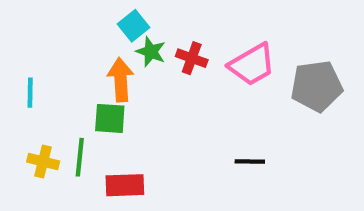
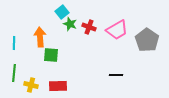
orange arrow: (121, 80) -> (40, 37), moved
gray pentagon: (317, 86) -> (147, 40), turned -30
green line: (80, 157) -> (14, 73), moved
yellow cross: (43, 162) -> (31, 85), moved

